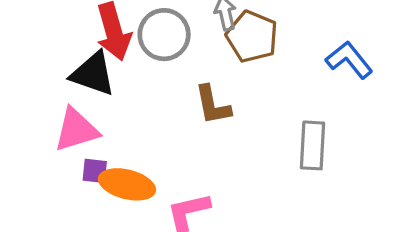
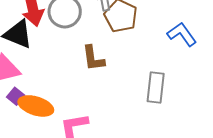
purple square: (95, 171) -> (16, 96), turned 30

